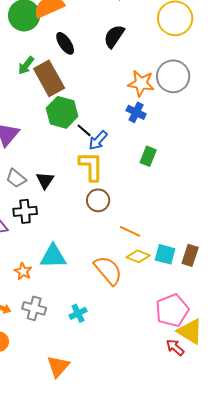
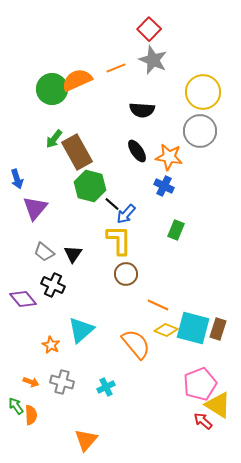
black semicircle: (114, 36) -> (142, 110), turned -120
black ellipse: (65, 43) -> (137, 151), moved
gray circle: (173, 76) -> (200, 131), moved
black cross: (25, 211) -> (53, 285), turned 30
cyan square: (165, 254) -> (193, 328), size x1.6
cyan triangle: (53, 256) -> (81, 330), turned -40

